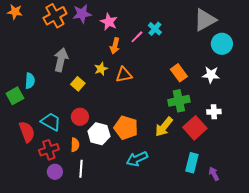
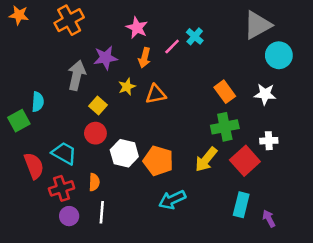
purple star: (82, 14) -> (106, 58), moved
red circle: (80, 117) -> (95, 133), moved
white hexagon: (99, 134) -> (124, 153), moved

